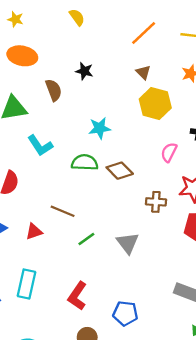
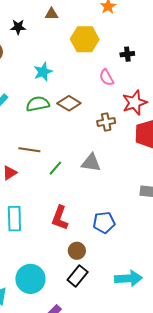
brown triangle: (143, 72) -> (52, 14), moved, turned -32
pink semicircle: (169, 152) -> (107, 77), turned -42
gray triangle: (128, 243) -> (91, 163), turned -30

